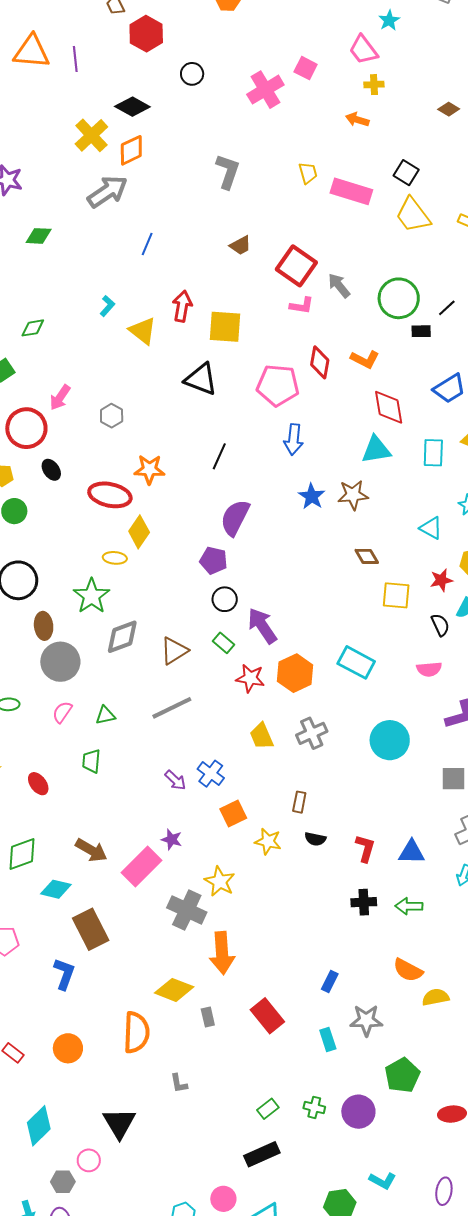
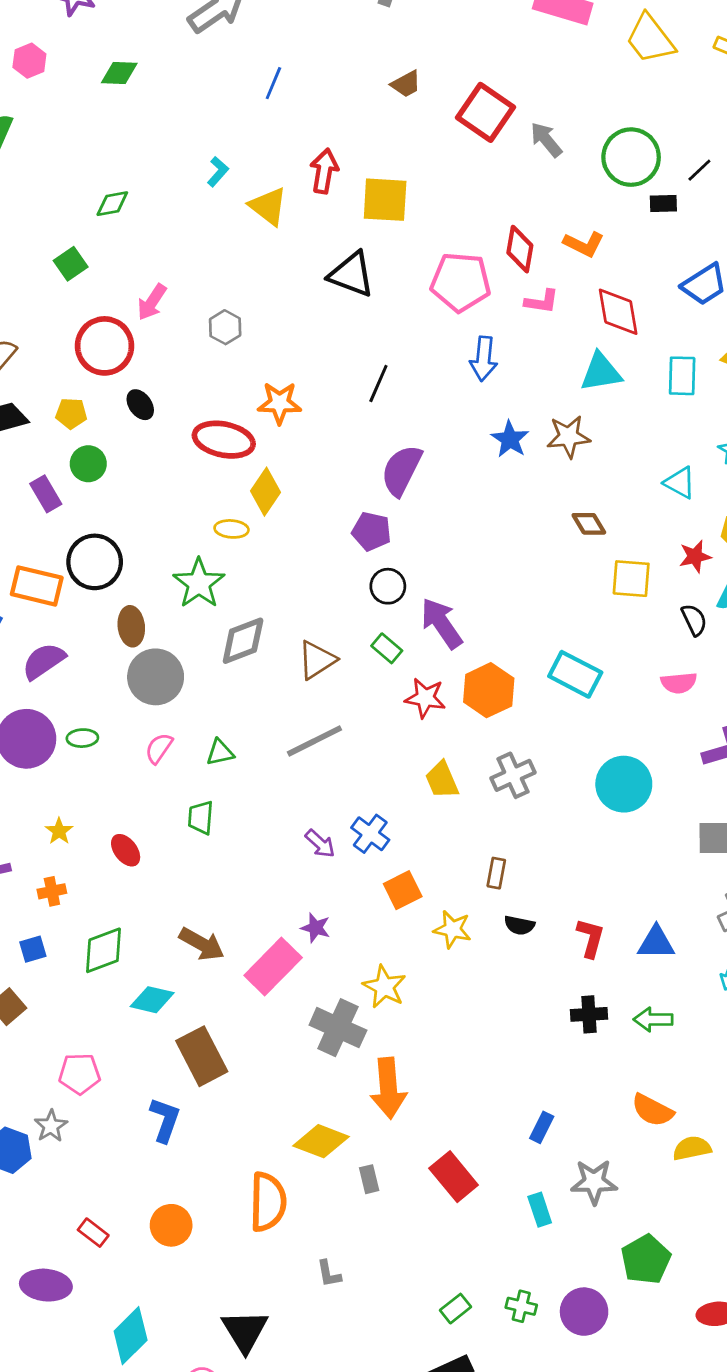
pink L-shape: (302, 306) -> (542, 302), moved

